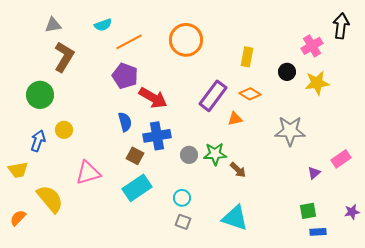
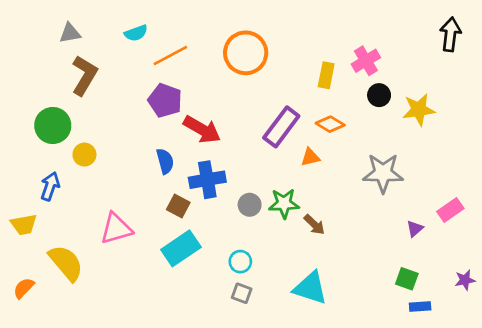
pink cross: (312, 46) -> (366, 61), moved
yellow circle: (64, 130) -> (84, 155), moved
green square: (308, 211) -> (407, 279), turned 30

